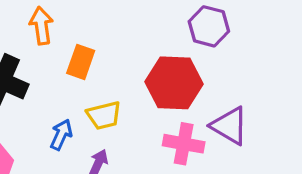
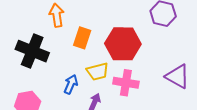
red hexagon: (174, 83) -> (123, 44), moved
pink cross: (184, 144) -> (126, 83), moved

